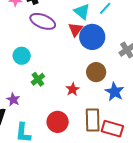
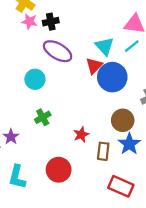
cyan circle: (22, 56) -> (35, 79), moved
brown circle: (96, 72) -> (123, 120), moved
brown rectangle: (93, 120) -> (103, 151), moved, size x0.7

